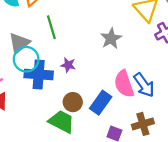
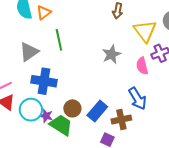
cyan circle: (26, 59) -> (31, 110), moved
purple star: (68, 65) -> (46, 116), moved
pink semicircle: (124, 84) -> (142, 66), moved, size x0.7
brown cross: (143, 124) -> (121, 119), moved

